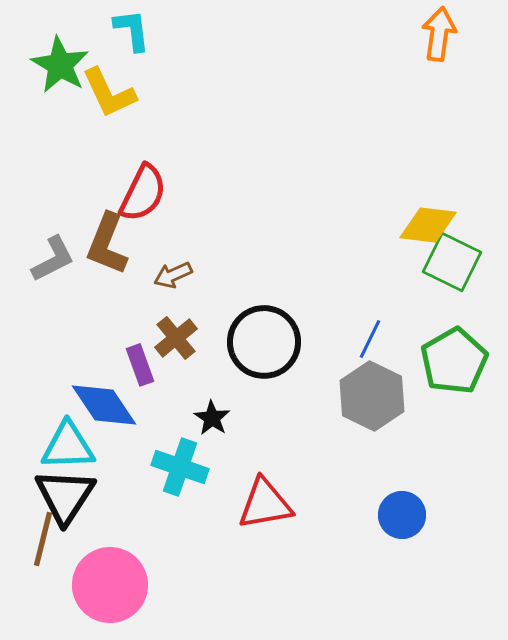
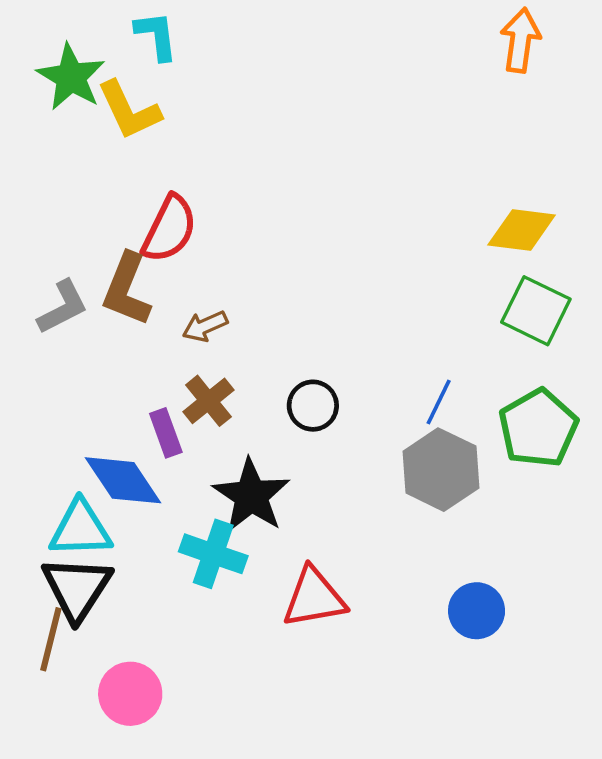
yellow diamond: (428, 225) -> (522, 230), moved
black circle: (264, 342) -> (313, 406), size x0.6
black star: (212, 418) -> (251, 496), size x1.8
pink circle: (110, 585) -> (130, 694), size x0.7

